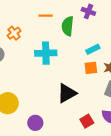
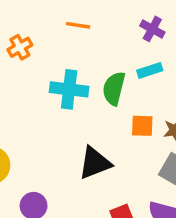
green semicircle: (68, 26) -> (114, 88), moved
cyan rectangle: (93, 49) -> (150, 70), moved

